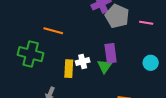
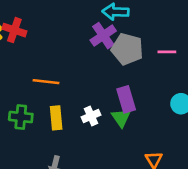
green cross: (31, 54) -> (21, 117), size x0.7
yellow rectangle: (69, 69) -> (56, 118), moved

